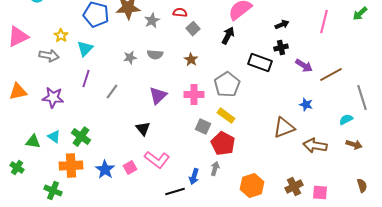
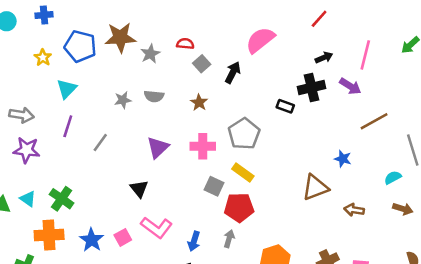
black arrow: (282, 25) -> (324, 57), moved
yellow star: (61, 36) -> (43, 57), moved
black arrow: (228, 36) -> (233, 72), moved
black cross: (281, 48) -> (312, 87), size x1.5
gray arrow: (49, 56) -> (22, 115), moved
black rectangle: (260, 63) -> (285, 106), size x0.6
purple arrow: (304, 66) -> (350, 86), moved
red pentagon: (223, 144) -> (239, 207), turned -30
brown arrow: (315, 146) -> (354, 210), size x0.7
blue arrow: (194, 177) -> (194, 241), moved

